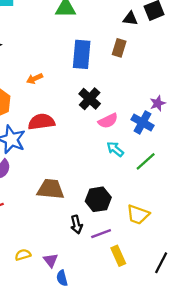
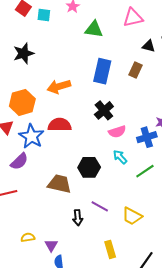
orange arrow: (35, 79) -> (59, 87), size x1.6
blue cross: (142, 122) -> (147, 137), turned 36
black hexagon: (98, 199) -> (89, 167), moved
purple line: (101, 234) -> (100, 206), moved, turned 42

